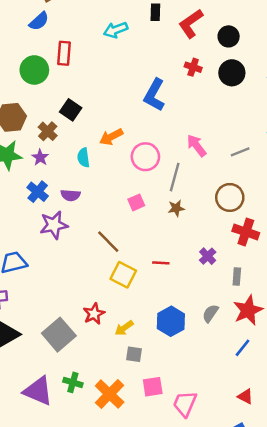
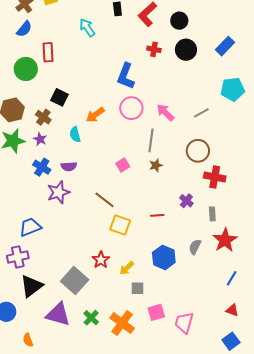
cyan arrow: (116, 30) -> (87, 28), turned 84
pink circle: (145, 157) -> (131, 108), moved
red line: (161, 263) -> (157, 215), moved
blue line: (242, 348) -> (232, 278), moved
green cross: (73, 382) -> (91, 318), turned 35
purple triangle: (38, 391) -> (58, 314), moved

